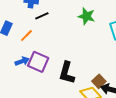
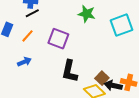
black line: (42, 16) -> (32, 13), moved
purple square: (38, 62) -> (58, 39), moved

